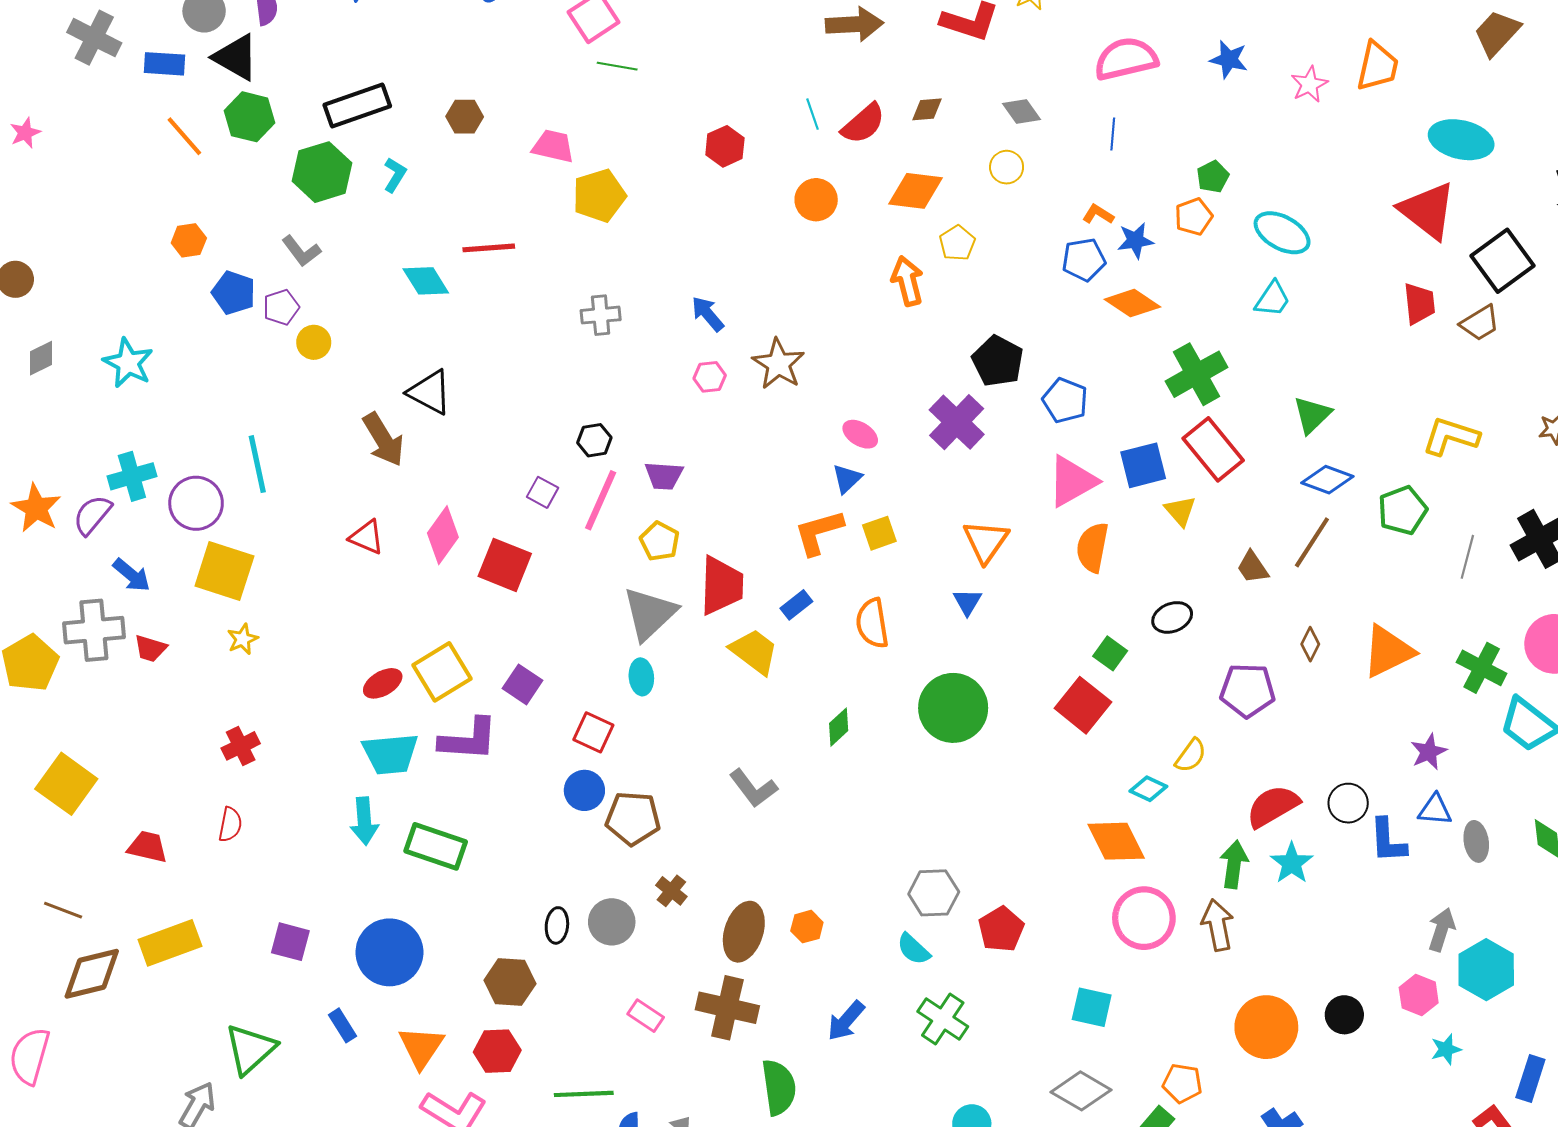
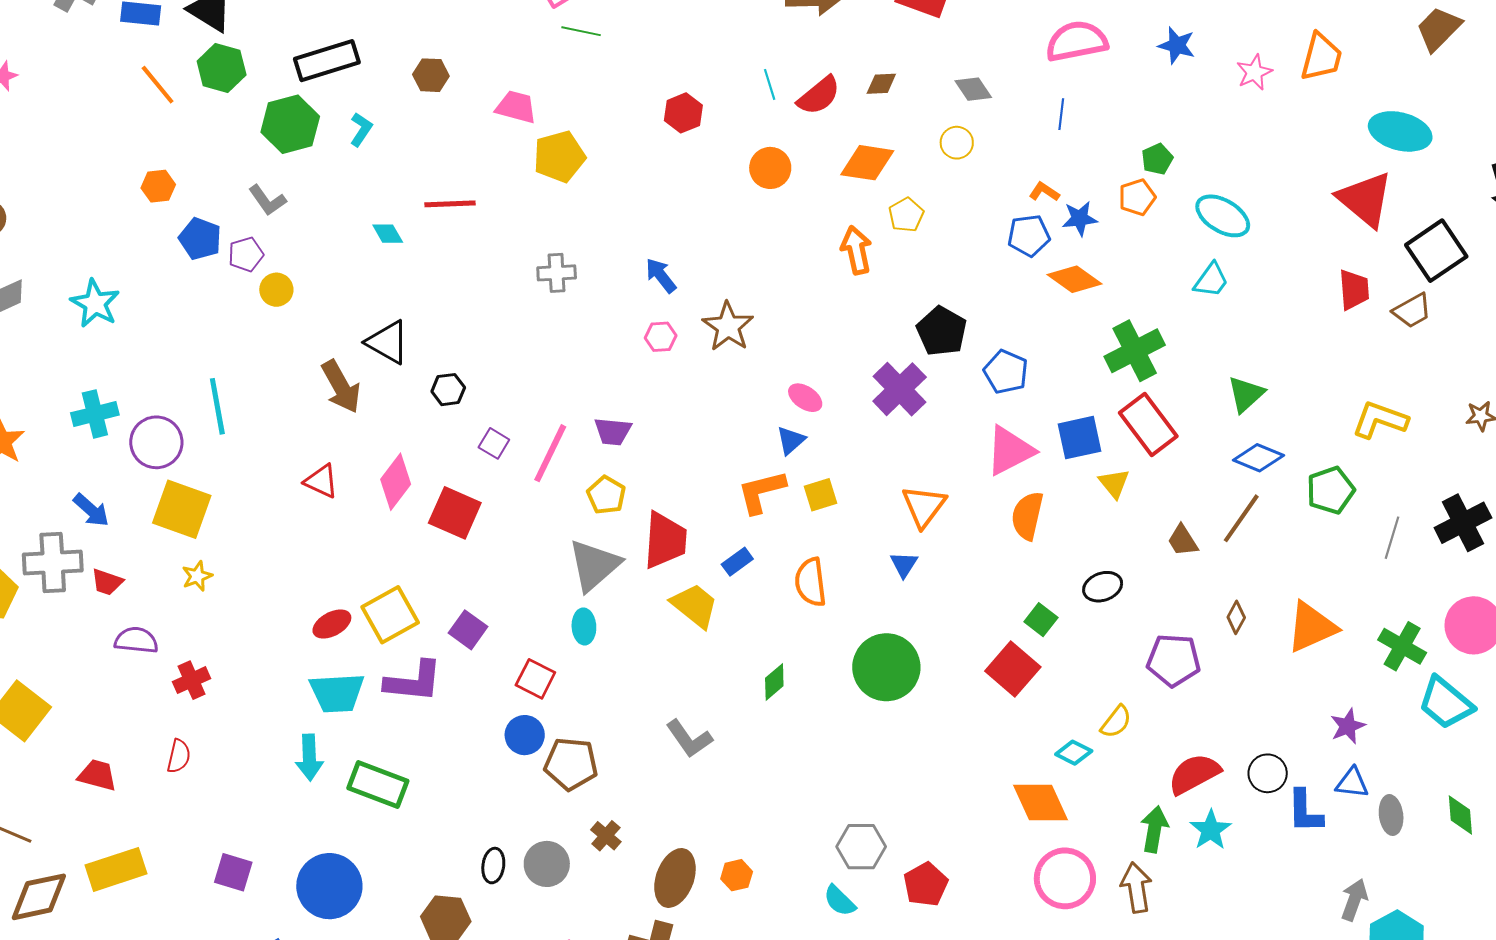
cyan diamond: (426, 281) -> (388, 234), size x0.7
black hexagon: (594, 440) -> (448, 390), moved
purple semicircle: (92, 515) -> (136, 640), moved, turned 54

